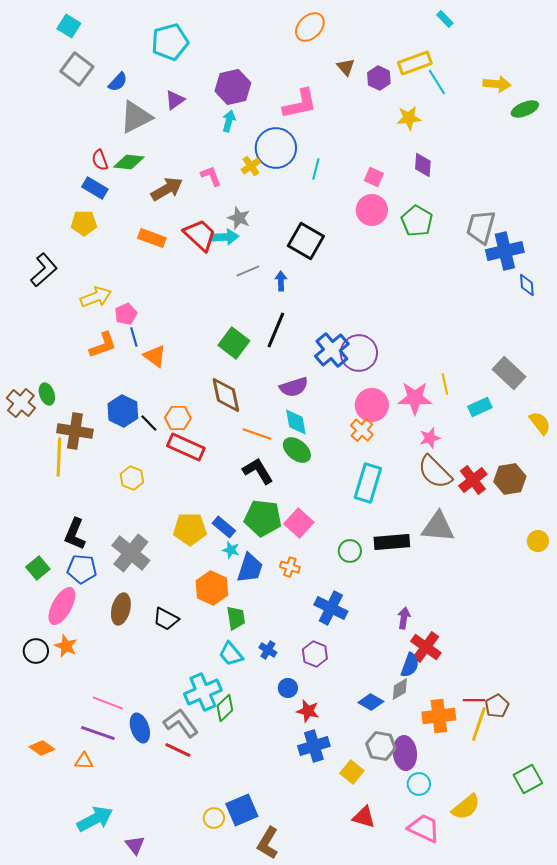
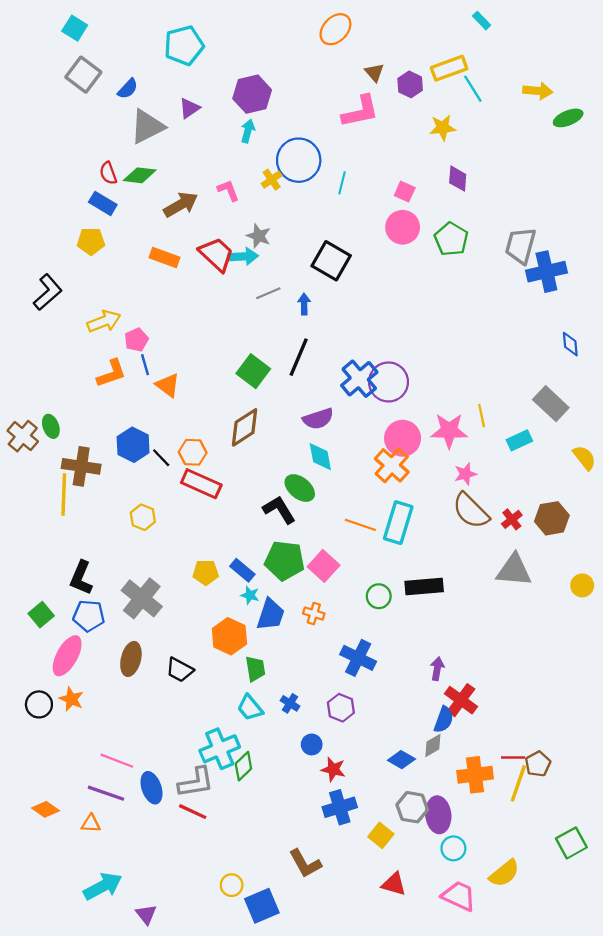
pink L-shape: (300, 104) -> (360, 111), moved
blue diamond: (527, 285) -> (570, 344), moved
brown diamond: (226, 395) -> (245, 427), turned 69
orange cross: (362, 430) -> (392, 465), size x1.4
orange line: (257, 434) -> (360, 525), moved
green ellipse: (297, 450) -> (300, 488), moved
red cross: (473, 480) -> (512, 519), size x0.7
gray triangle: (438, 527) -> (514, 570), moved
yellow pentagon: (190, 529) -> (206, 572), size x0.7
gray L-shape: (181, 723) -> (196, 782), turned 117
blue square: (242, 810) -> (262, 906), moved
brown L-shape: (268, 843) -> (305, 864), moved, turned -60

